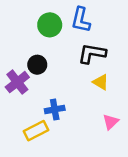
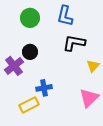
green circle: (50, 25) -> (30, 18), moved
yellow triangle: (101, 82) -> (93, 66), moved, turned 40
pink triangle: (111, 122) -> (89, 98), size x1.5

